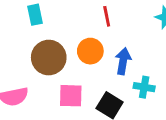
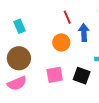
brown circle: (49, 58) -> (19, 58), moved
blue arrow: (123, 61) -> (84, 33), moved

